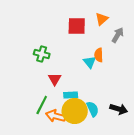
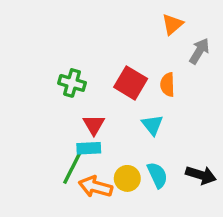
red square: (77, 26) -> (131, 83), moved, turned 30
cyan triangle: (90, 62) -> (152, 125), moved
cyan rectangle: (71, 95) -> (89, 148), moved
yellow circle: (75, 111) -> (127, 178), size x0.6

